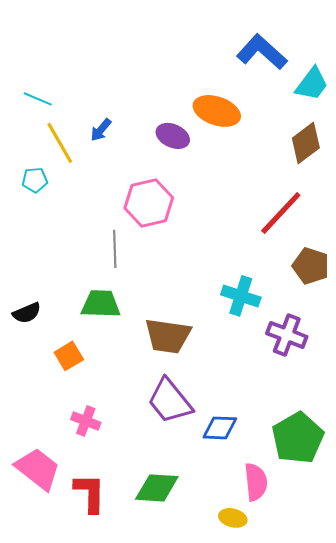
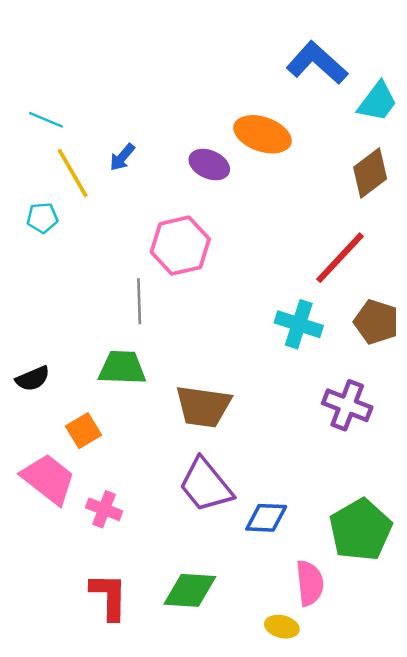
cyan cross: (241, 296) -> (299, 324), moved
pink trapezoid: (38, 469) -> (48, 479), moved

